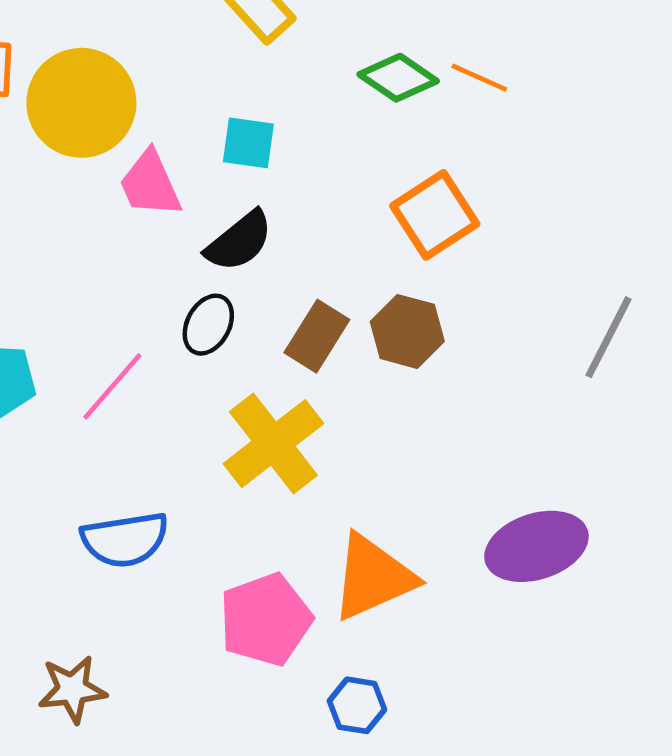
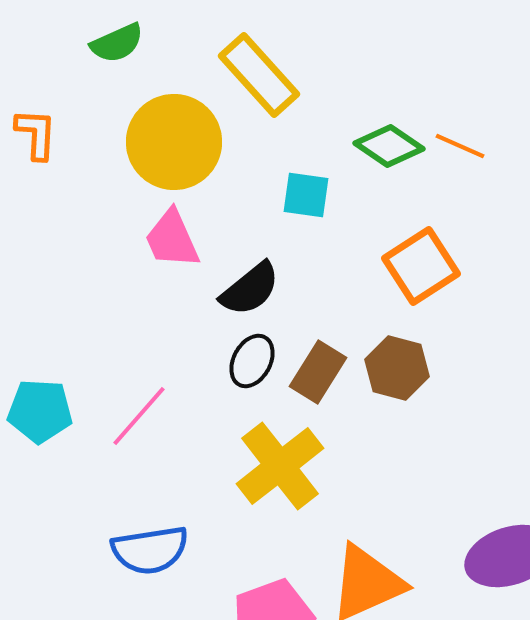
yellow circle: (81, 103) -> (174, 142), moved
cyan square: (248, 143) -> (306, 195), moved
black ellipse: (208, 325) -> (252, 361), moved

